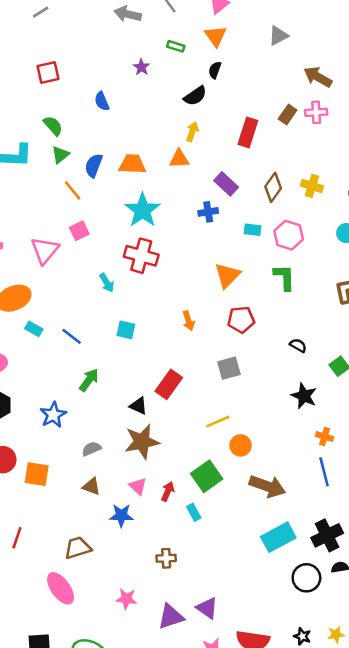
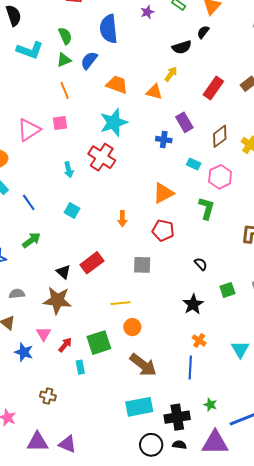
blue semicircle: (102, 101) -> (109, 29), size x1.8
blue semicircle: (94, 166) -> (89, 60), moved
purple triangle: (207, 608) -> (67, 444), turned -30

